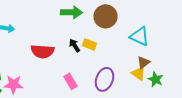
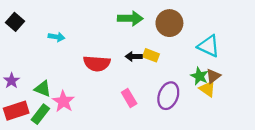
black arrow: (74, 45) -> (134, 56), turned -56
green star: (156, 79) -> (199, 76), moved
pink star: (14, 84) -> (63, 101), turned 30

